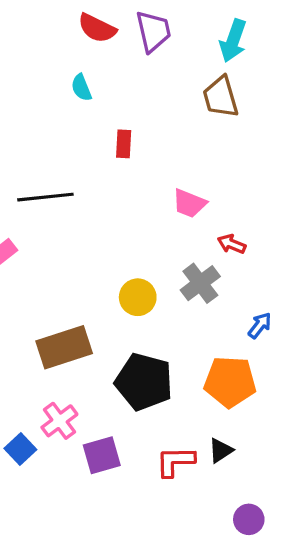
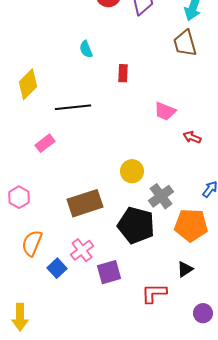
cyan semicircle: (81, 88) -> (86, 49), moved
gray cross: (200, 283) -> (161, 196), moved
red L-shape: (175, 461) -> (154, 293), moved

